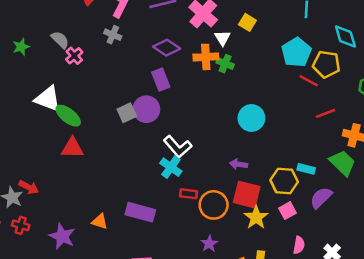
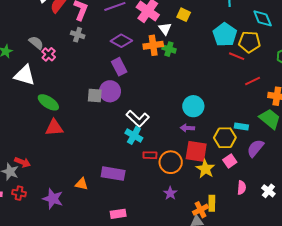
white triangle: (48, 99) -> (25, 75), moved
gray square: (127, 113) -> (95, 96), turned 35
cyan circle: (251, 118) -> (193, 106), moved

